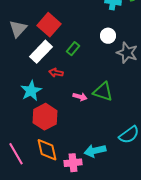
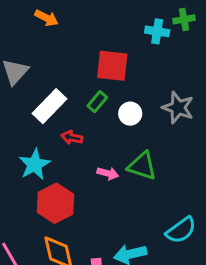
red square: (49, 25) -> (112, 66), moved, turned -35
white circle: (108, 36) -> (130, 114), moved

